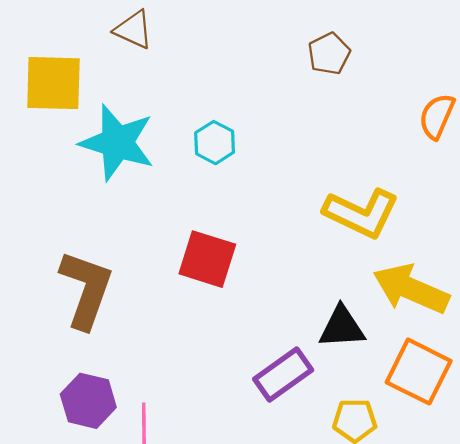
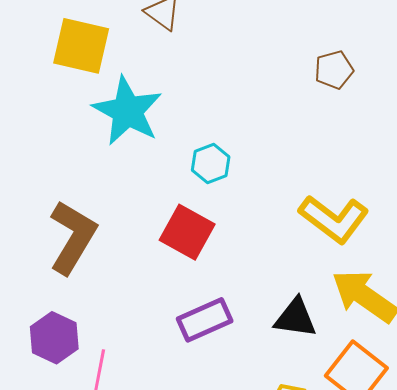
cyan hexagon: (215, 143) -> (211, 164), moved
purple rectangle: (283, 375) -> (205, 320), moved

